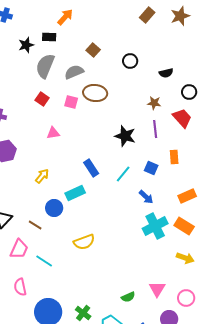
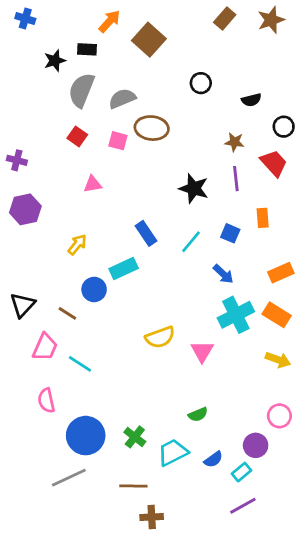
brown square: (93, 50) -> (149, 40), moved, size x1.6
yellow semicircle: (84, 242) -> (160, 337), moved
pink triangle: (157, 289) -> (202, 351), moved

